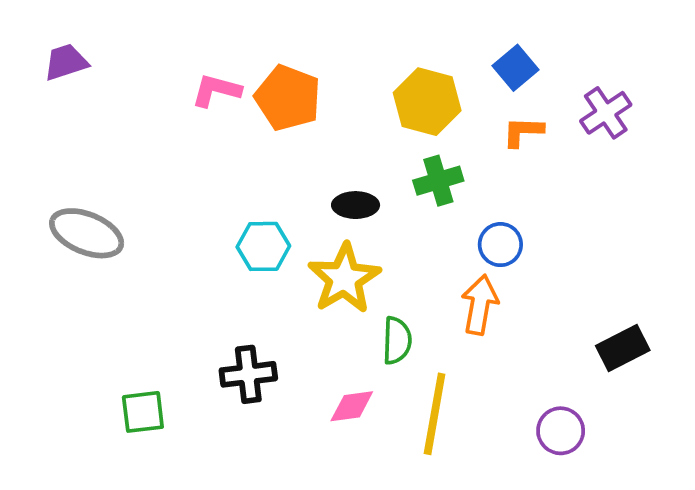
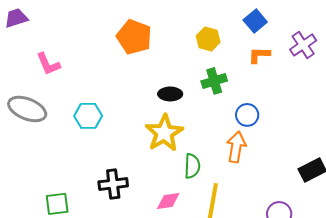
pink L-shape: (216, 90) -> (48, 64), moved, turned -128
yellow hexagon: (427, 102) -> (208, 39), size x0.7
cyan hexagon: (263, 246) -> (88, 116), moved

